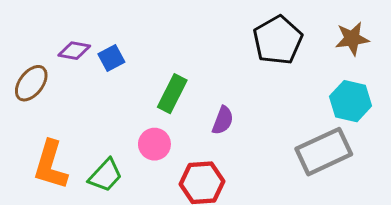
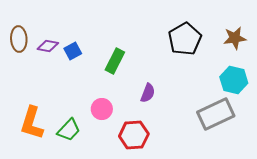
brown ellipse: (31, 83) -> (19, 39), moved, turned -40
green rectangle: (172, 94) -> (115, 61), moved

